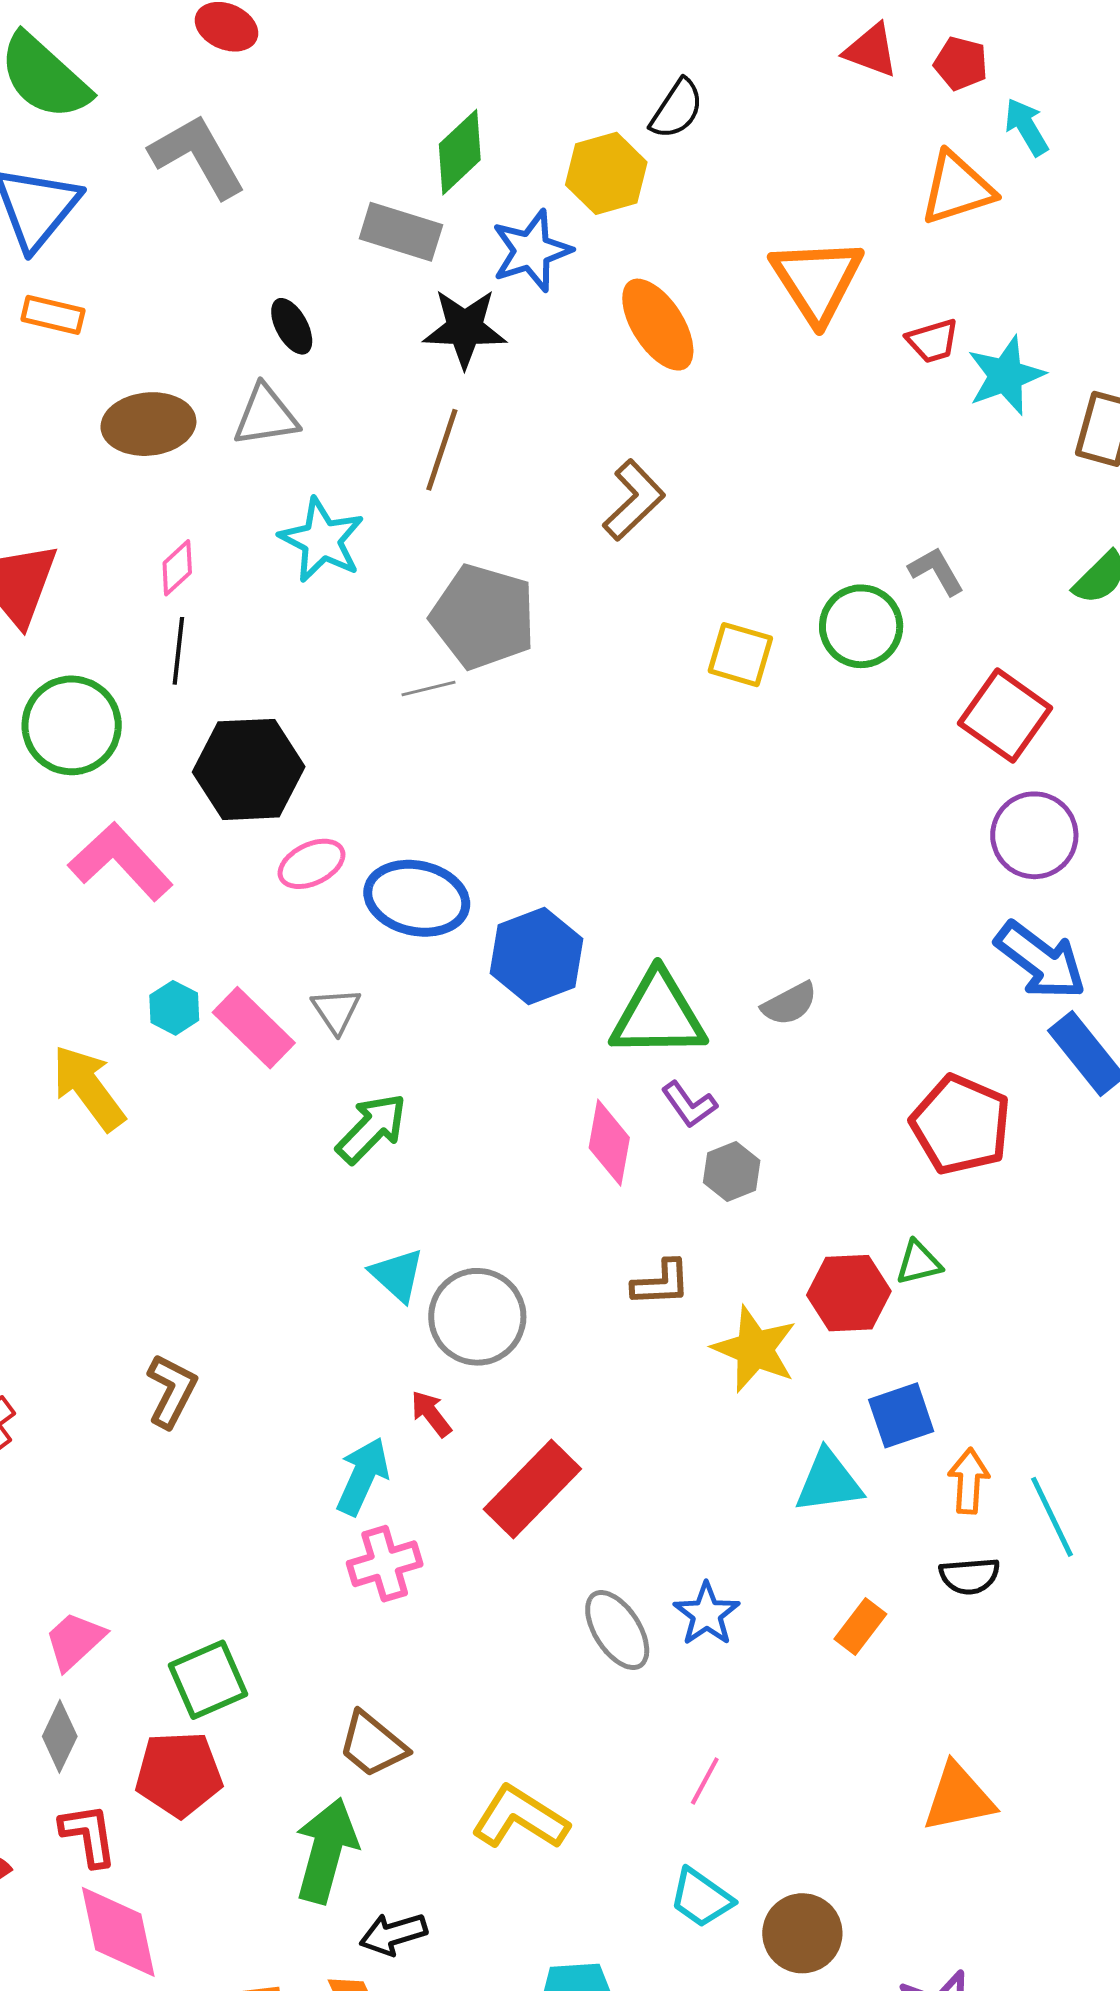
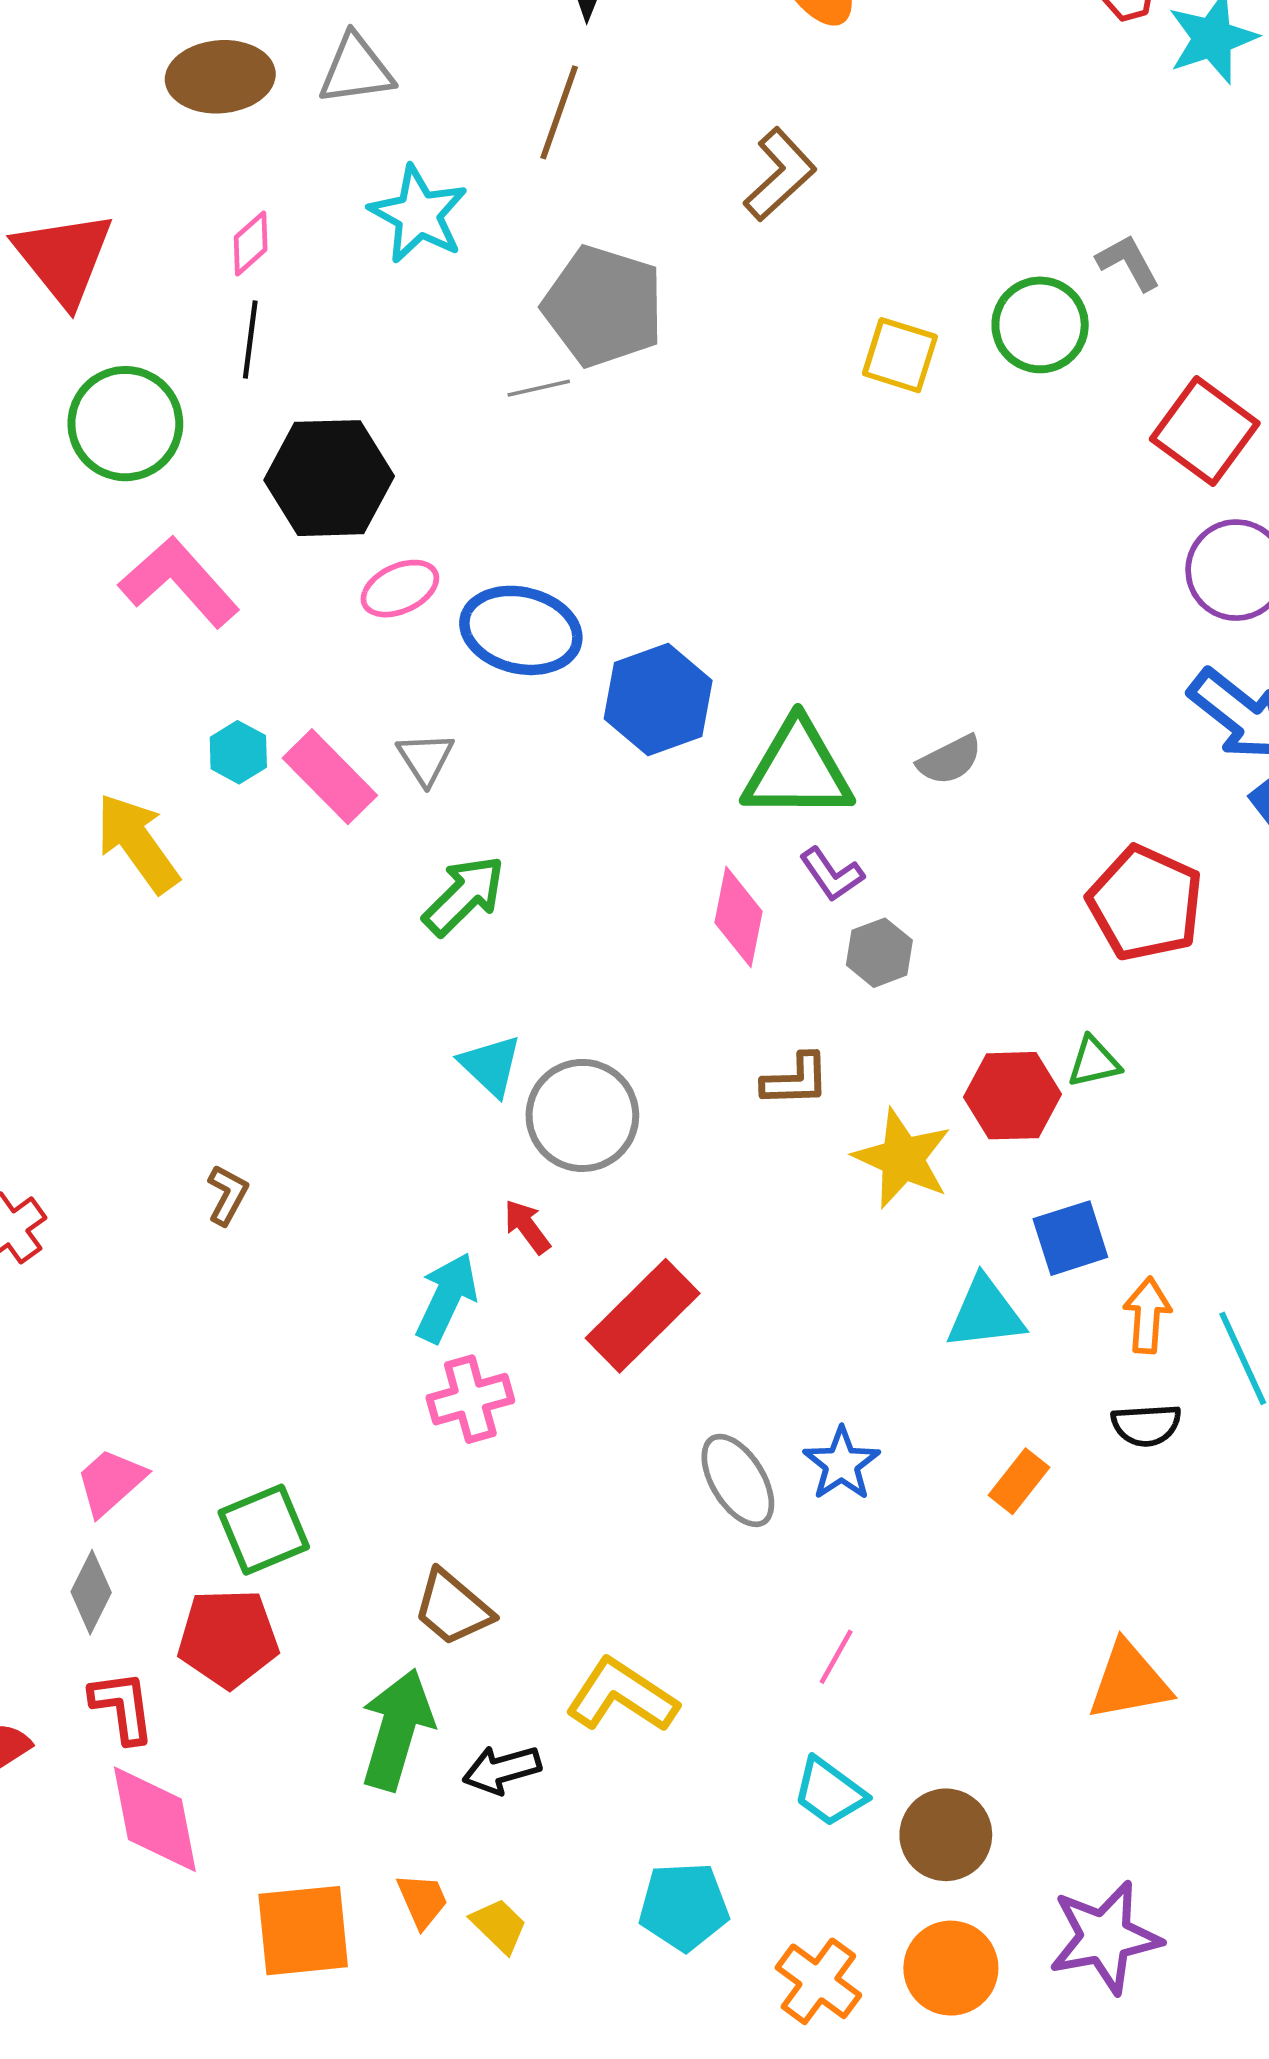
brown L-shape: (172, 1391) -> (227, 1195), size x0.7
black arrow: (393, 1934) -> (502, 1770), moved

